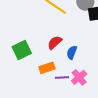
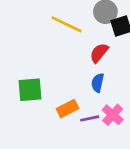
red semicircle: (55, 43) -> (99, 53), moved
green square: (22, 50) -> (30, 90), turned 30

